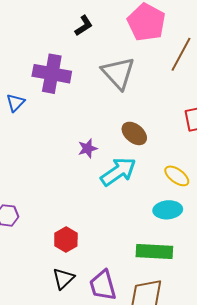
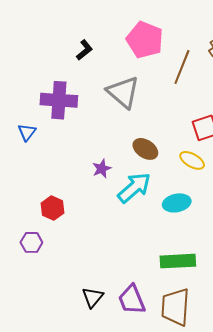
yellow ellipse: (177, 176) -> (192, 160), moved
cyan ellipse: (168, 210) -> (177, 203), moved
red hexagon: (66, 240) -> (52, 208), moved

